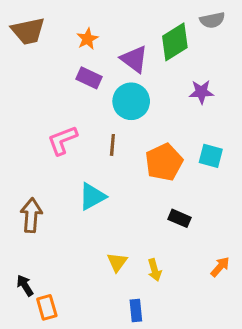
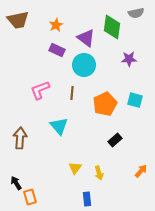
green diamond: (175, 42) -> (112, 27), turned -50
cyan triangle: (92, 197) -> (59, 126), turned -42
black rectangle: (180, 218) -> (115, 140), turned -64

